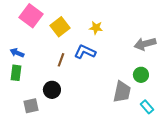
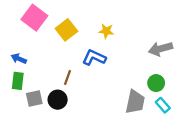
brown line: (61, 60) -> (68, 78), moved
gray square: (31, 106) -> (34, 99), moved
cyan rectangle: (147, 107) -> (163, 105), moved

